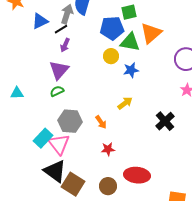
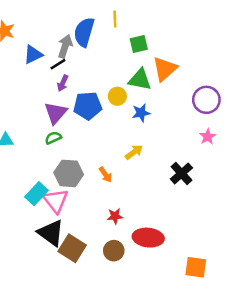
blue pentagon: (112, 28) -> (88, 106), moved
red star: (108, 149) -> (115, 216), moved

